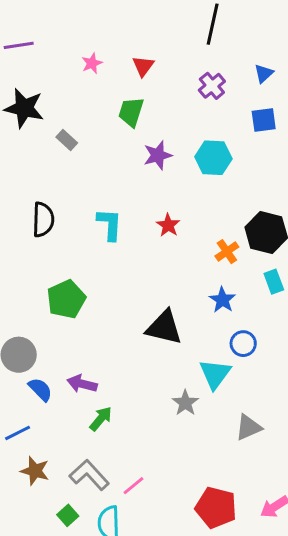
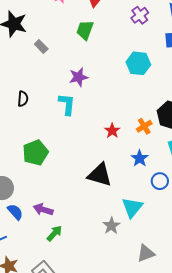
purple star: (158, 155) -> (79, 77), moved
black semicircle: (43, 220) -> (23, 99), size x0.7
red star: (168, 225) -> (112, 131), moved
blue circle: (243, 344) -> (160, 181), moved
gray triangle: (248, 427) -> (146, 253), moved

